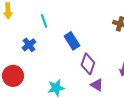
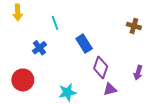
purple triangle: (97, 85) -> (110, 89), turned -48

